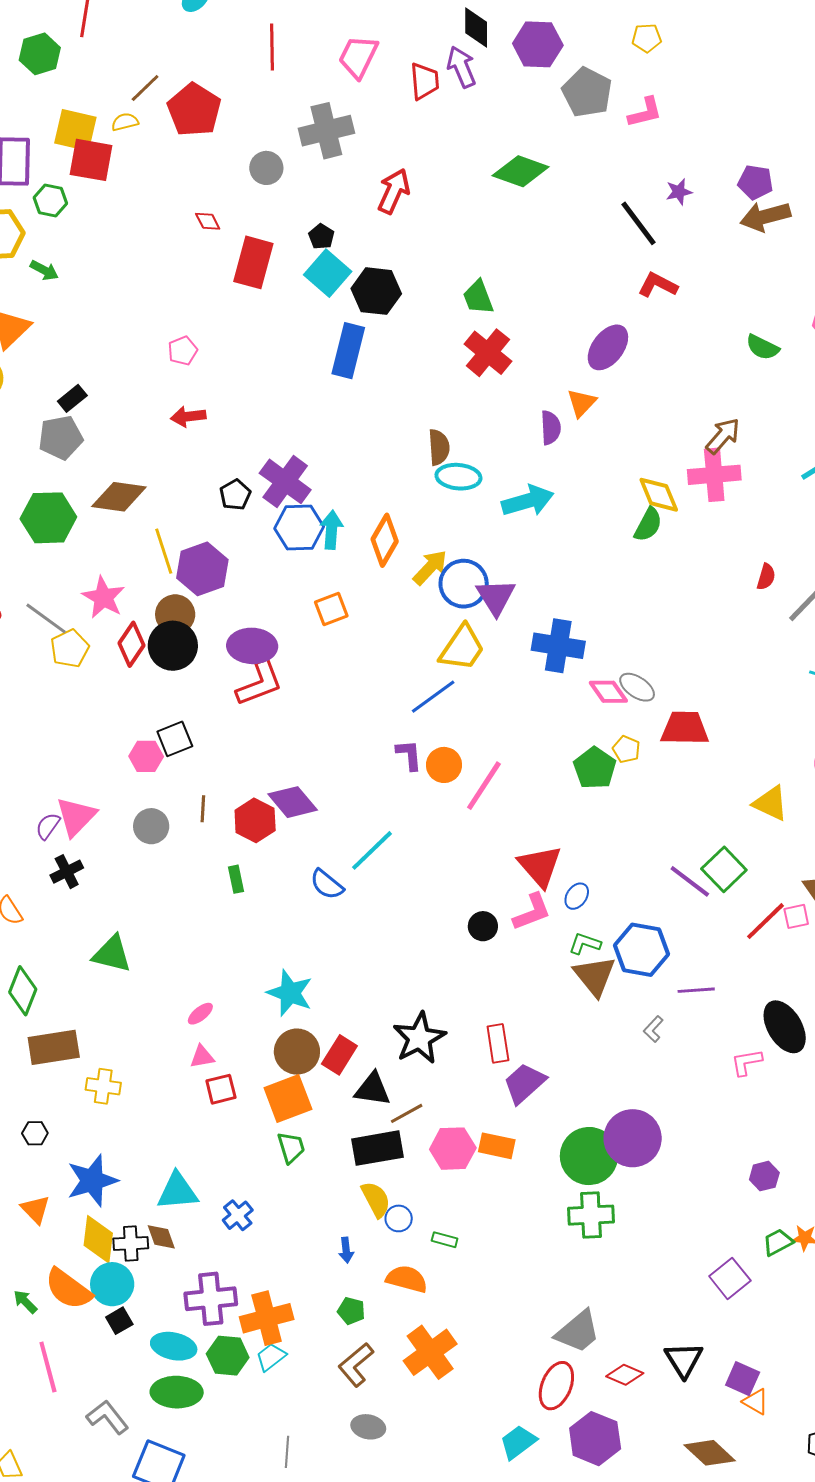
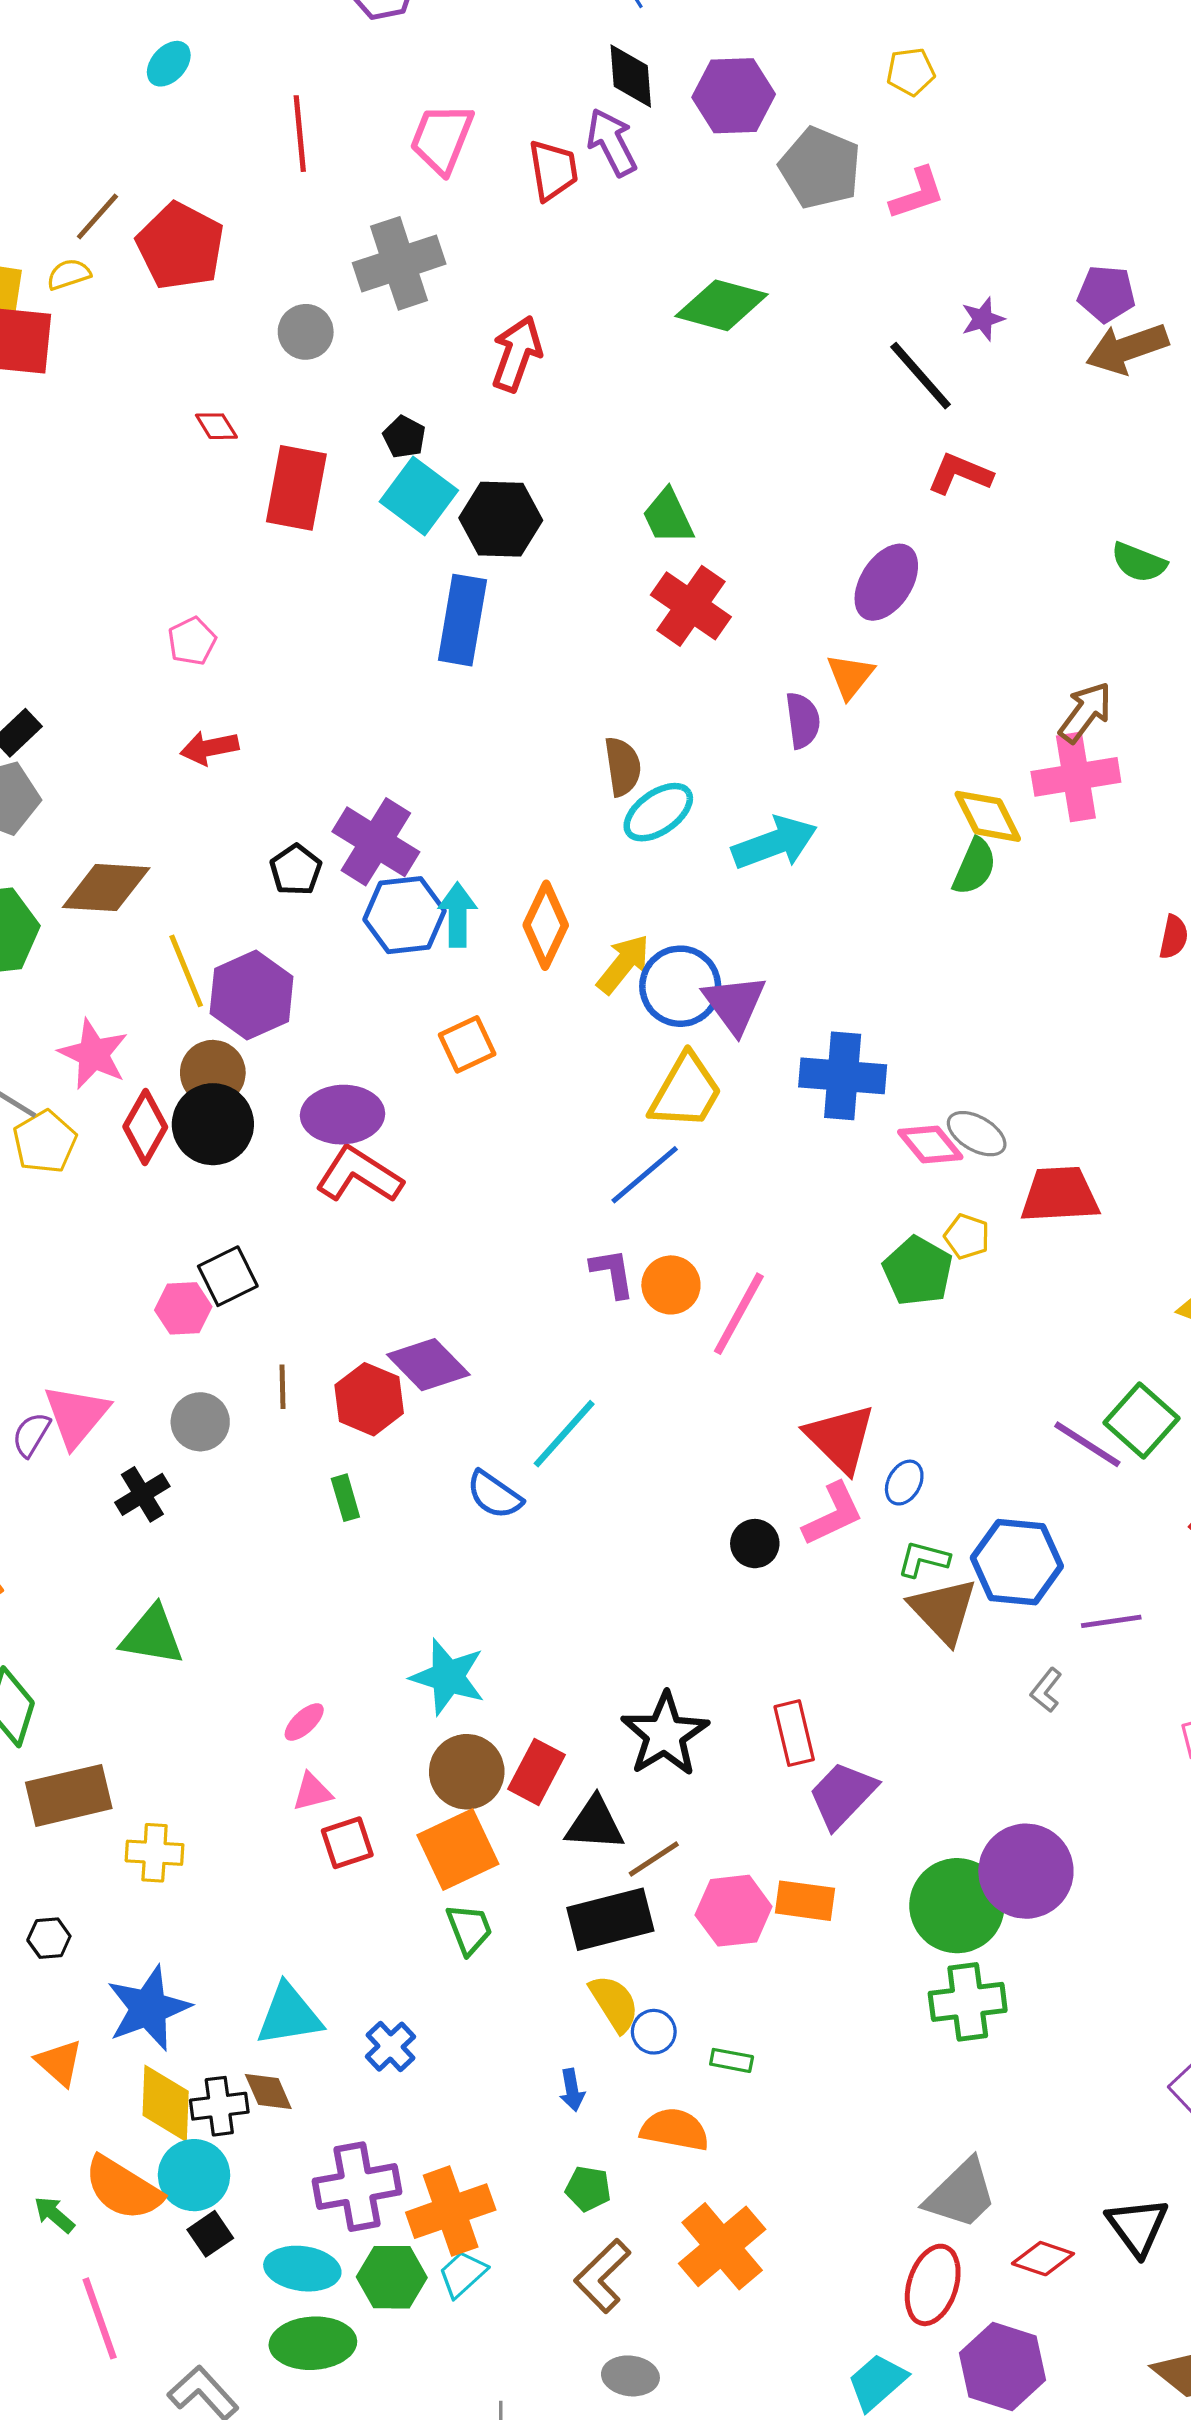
cyan ellipse: (458, 477) -> (658, 812), turned -36
red L-shape: (259, 683) -> (359, 1175), turned -122
black cross: (67, 872) -> (142, 1494), moved

